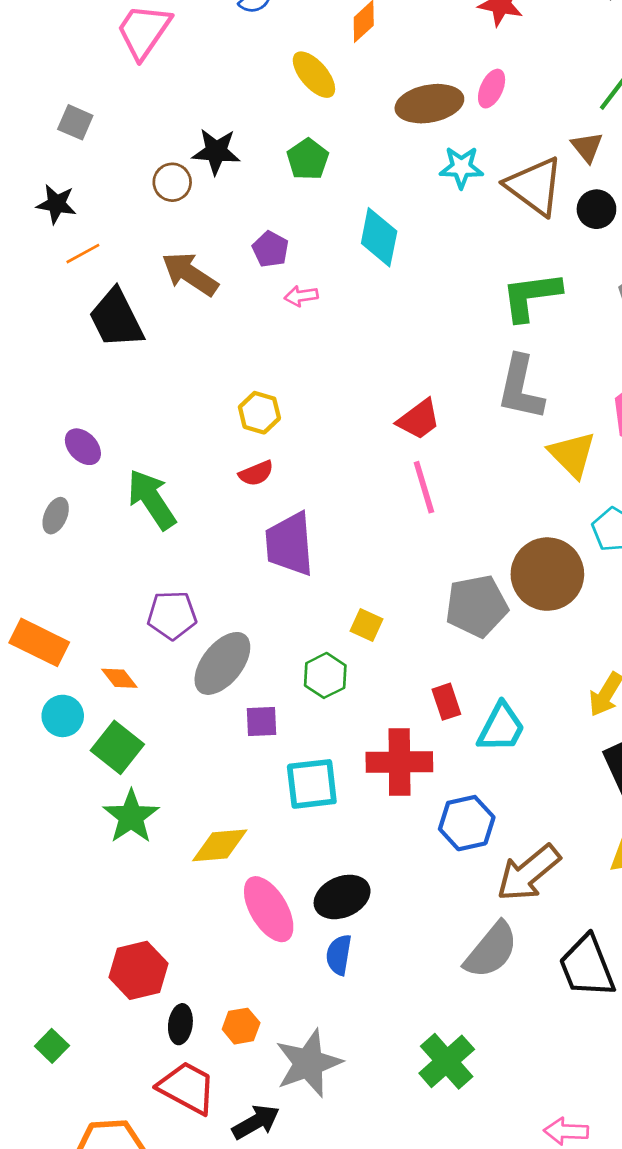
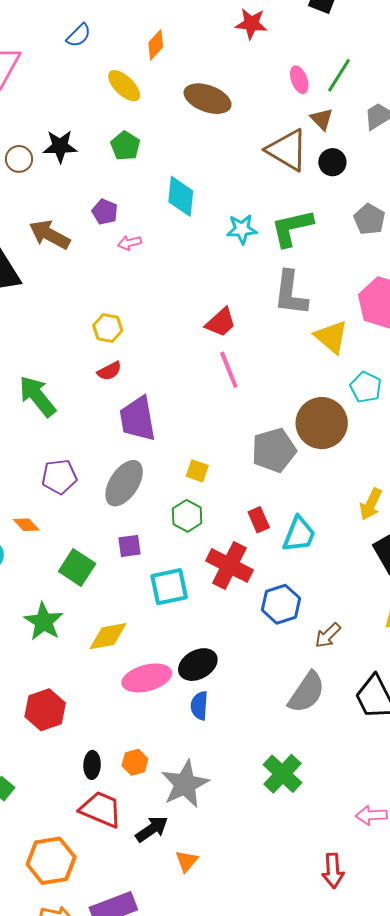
pink ellipse: (492, 89) -> (299, 80), moved, turned -40
brown ellipse: (429, 104) -> (208, 99), turned 36
cyan star: (461, 167) -> (242, 229), moved
brown circle: (172, 182) -> (19, 159), moved
gray ellipse: (222, 663) -> (124, 483), moved
green hexagon: (325, 675) -> (187, 516), moved
green square: (117, 747) -> (77, 567), moved
red cross: (399, 762) -> (229, 565), turned 33
brown arrow: (528, 873) -> (328, 635), size x0.6
pink ellipse: (269, 909) -> (147, 678), turned -69
red hexagon: (138, 970) -> (45, 710), moved

